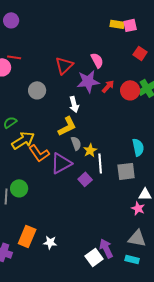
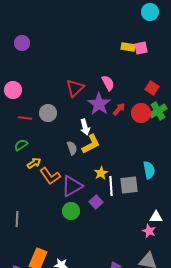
red square: (140, 53) -> (152, 88), moved
red line: (14, 57) -> (25, 118), moved
purple star: (88, 81) -> (99, 104), turned -30
yellow L-shape: (67, 126) -> (91, 144), moved
yellow arrow: (23, 140) -> (34, 163), size x0.6
gray semicircle: (76, 143) -> (72, 148), moved
gray square: (126, 171) -> (129, 185), moved
green circle: (19, 188) -> (71, 211), moved

